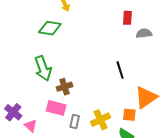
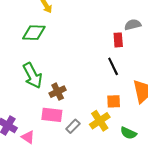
red rectangle: (127, 18) -> (118, 40), moved
orange square: (129, 115) -> (114, 101), moved
gray rectangle: (75, 121) -> (73, 126), turned 40

